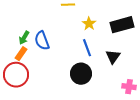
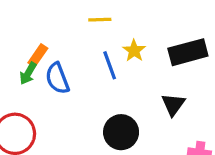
blue line: (87, 48) -> (110, 65), moved
orange rectangle: (21, 54) -> (38, 55), moved

